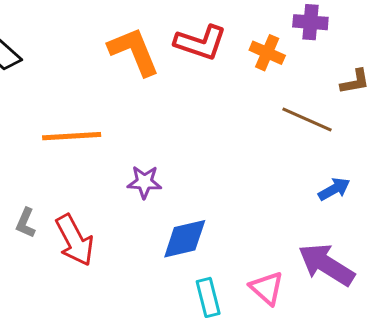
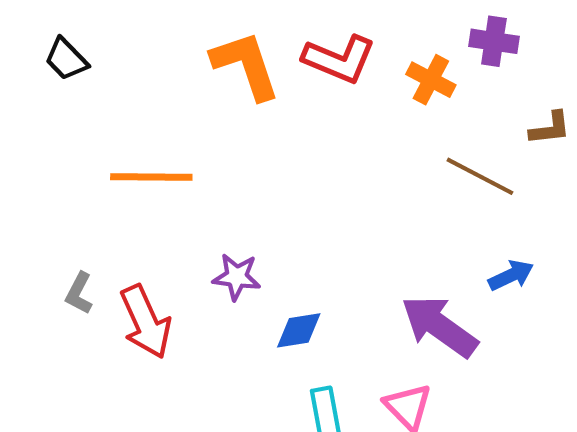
purple star: (144, 182) -> (237, 277), moved
blue diamond: (185, 239) -> (299, 330), size x0.7
purple arrow: (326, 265) -> (439, 326), moved

